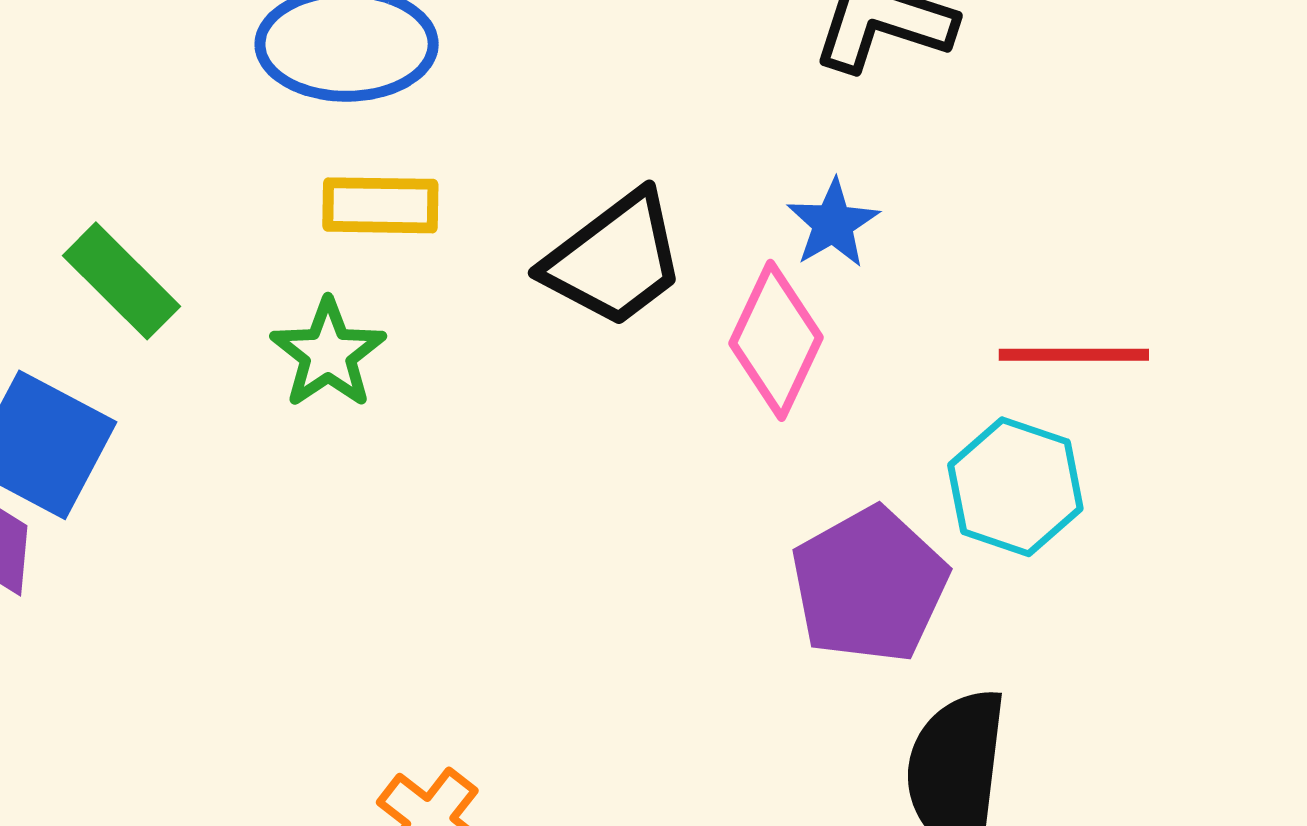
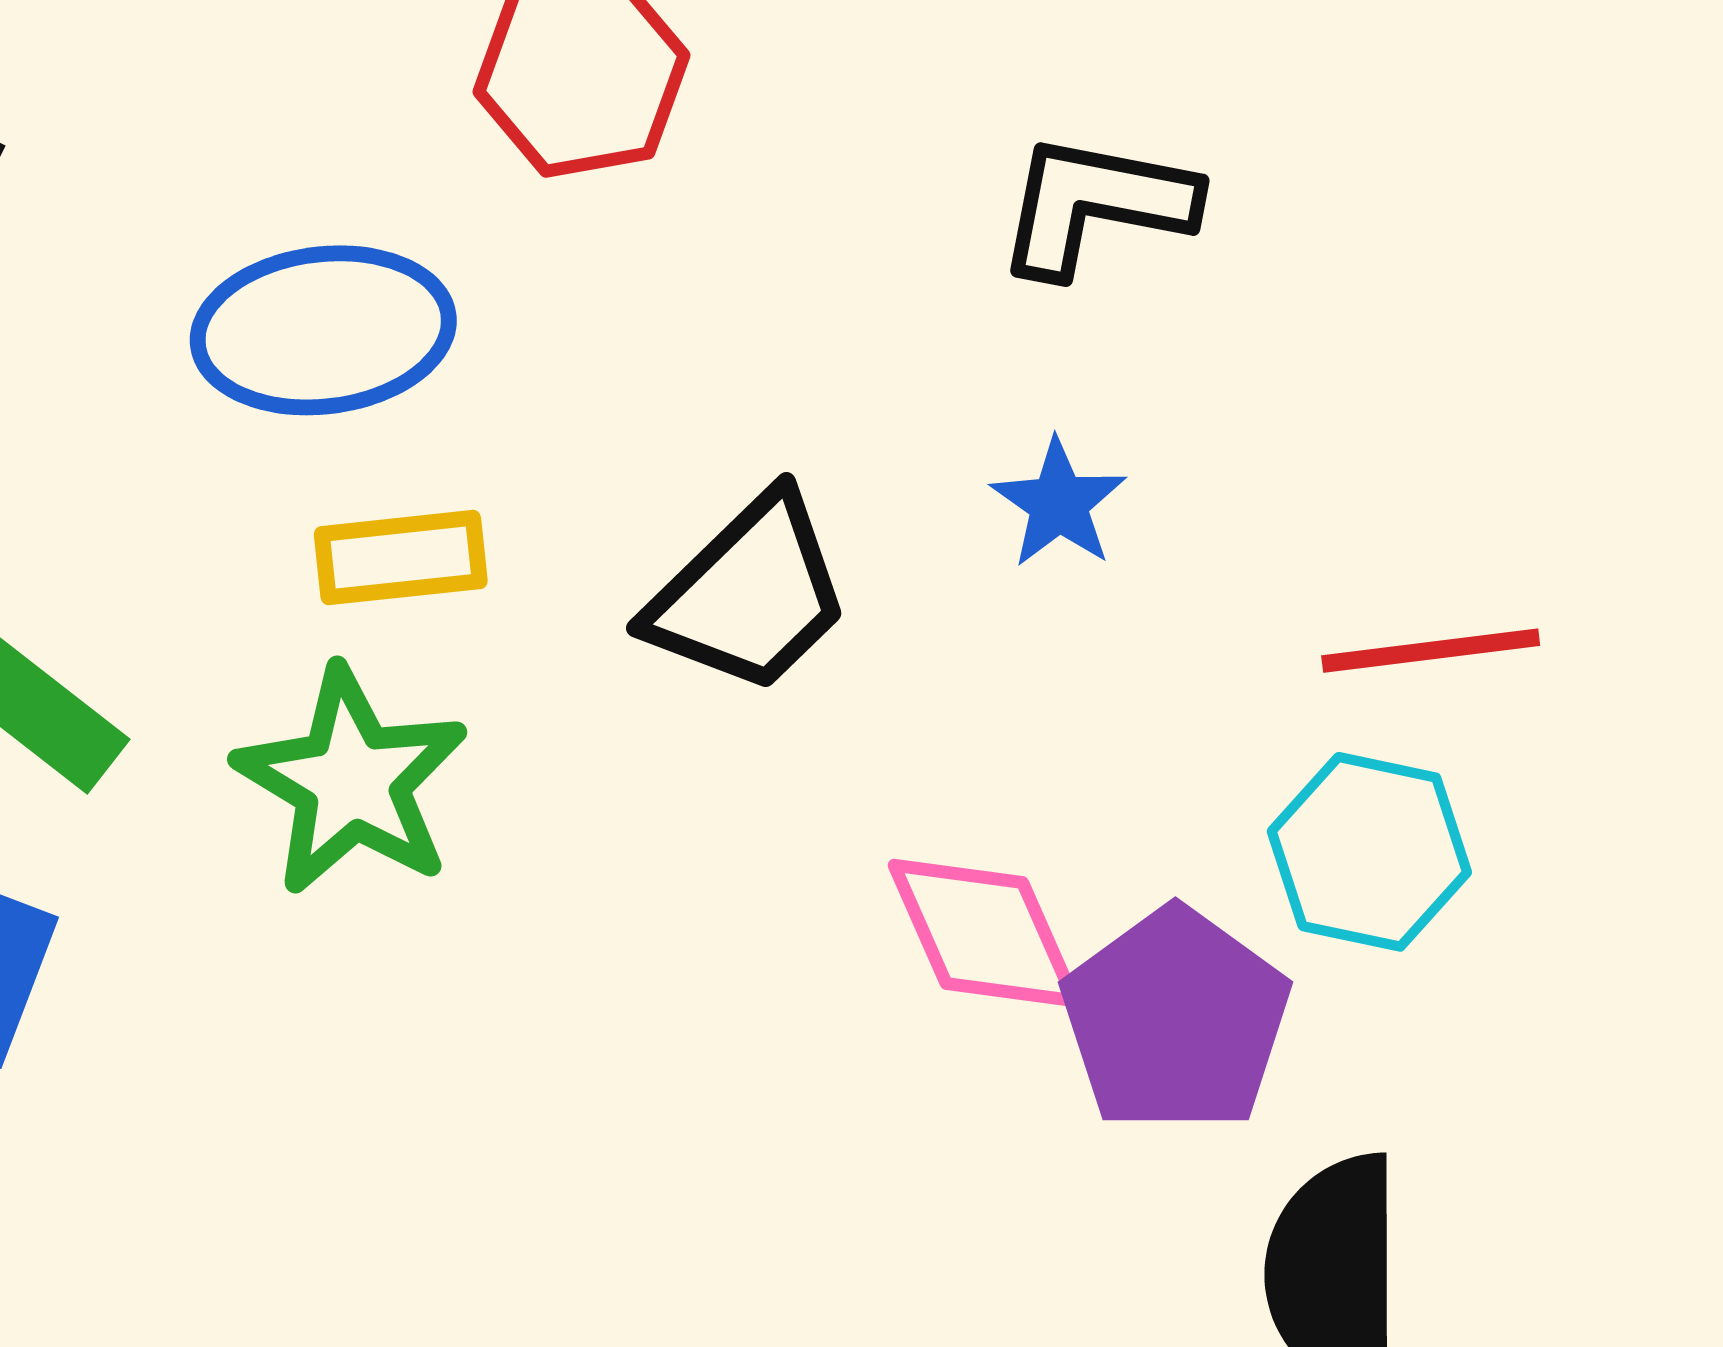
pink diamond: (776, 340) -> (984, 933), moved, turned -42
green star: (328, 354) -> (351, 781), size x1.4

